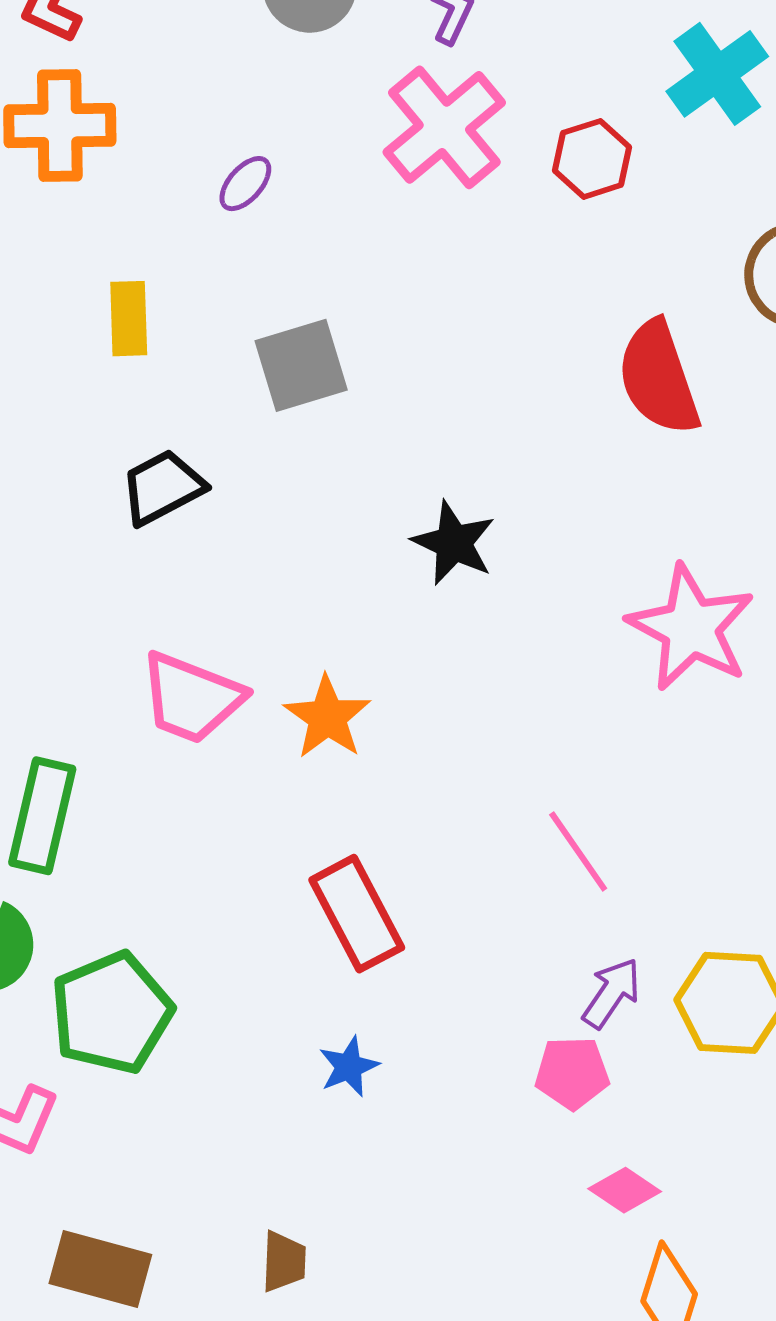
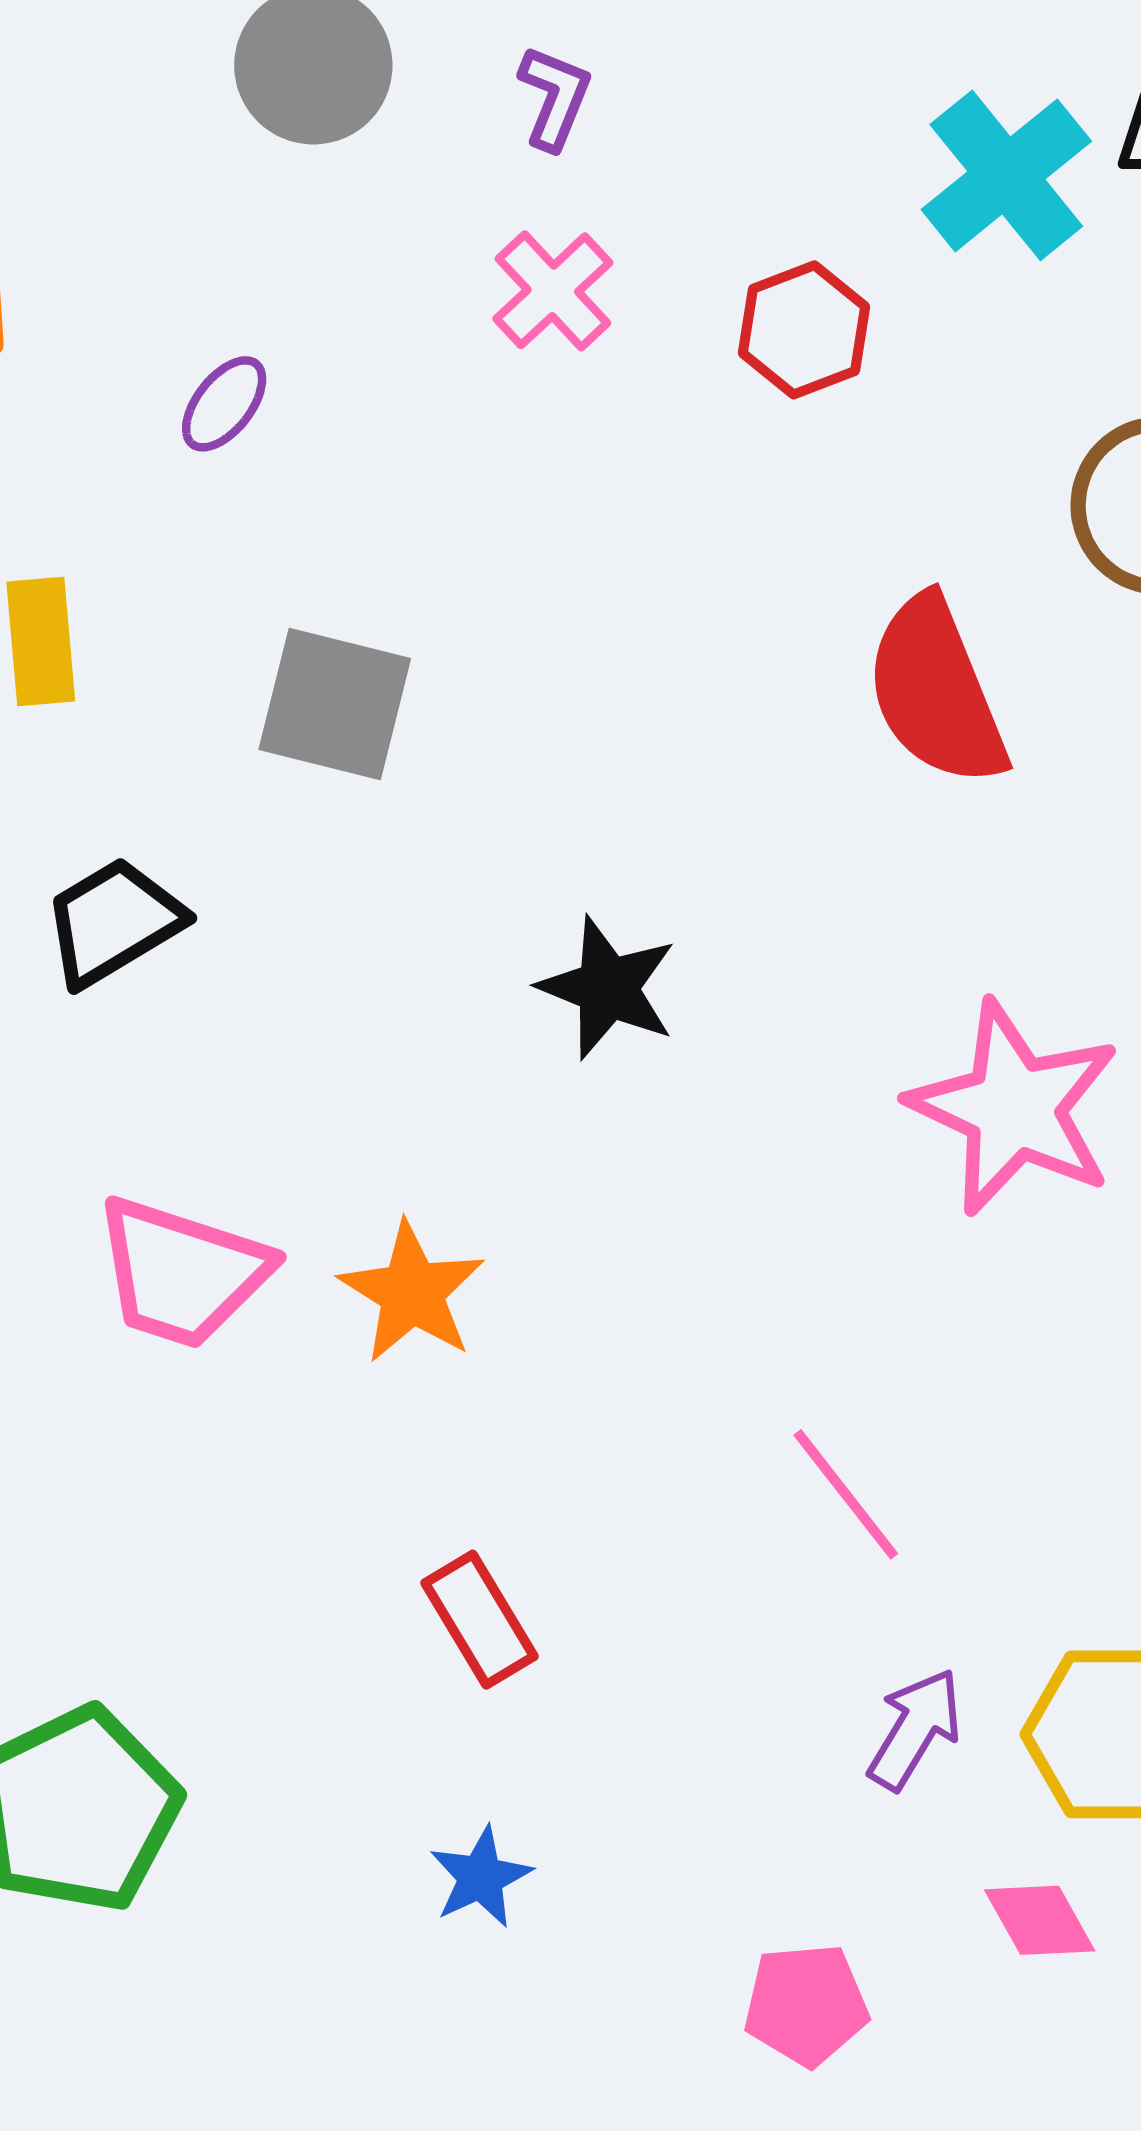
pink cross: (444, 127) -> (553, 291), size x0.6
gray square: (301, 365) -> (335, 704), turned 34
red rectangle: (357, 914) -> (480, 1620), size x0.7
pink pentagon: (572, 1073) -> (806, 2005), moved
pink diamond: (625, 1190) -> (1040, 1920), moved, turned 30

